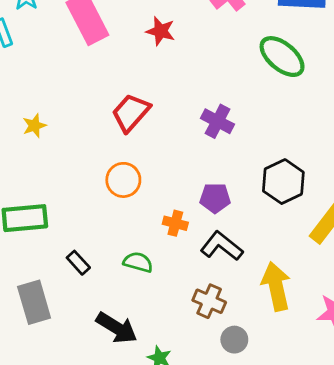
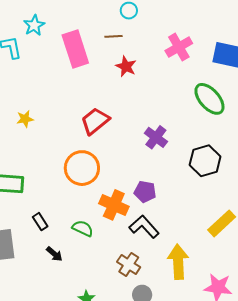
orange circle: (123, 180) -> (82, 168), size x1.4
black hexagon: (283, 182) -> (205, 161), moved
orange cross: (175, 223) -> (114, 205), size x1.6
black arrow: (117, 328) -> (54, 254), moved, size x0.6

